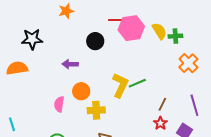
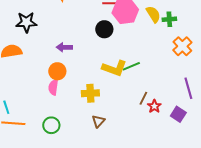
black circle: (95, 41) -> (104, 29), moved
yellow L-shape: (120, 85) -> (114, 68), turned 85
orange circle: (81, 91) -> (57, 71), moved
brown line: (162, 104) -> (143, 98), moved

